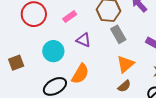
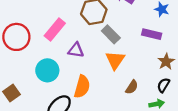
pink rectangle: (70, 17) -> (55, 29), size x1.5
orange triangle: (125, 64) -> (115, 60), moved

